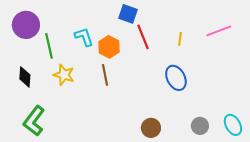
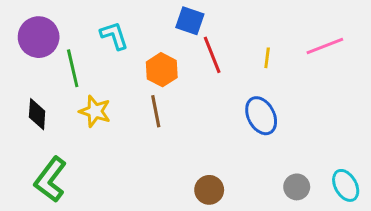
cyan L-shape: (84, 37) -> (114, 36), moved
brown circle: (151, 128) -> (209, 190), moved

